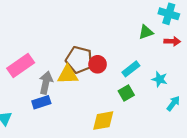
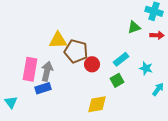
red circle: (98, 64) -> (92, 64), moved
pink rectangle: (21, 65) -> (30, 69), moved, turned -45
yellow triangle: (68, 75) -> (58, 40), moved

